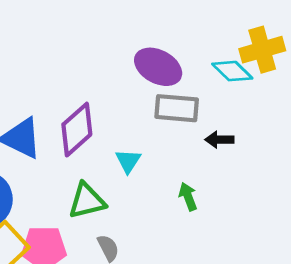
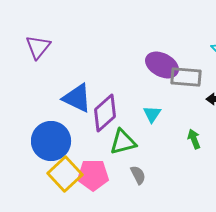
purple ellipse: (158, 67) -> (162, 65), moved
purple diamond: (77, 130) -> (105, 113), moved

